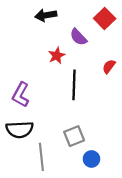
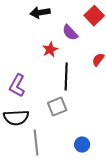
gray square: (74, 136) -> (57, 107), moved

